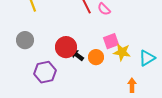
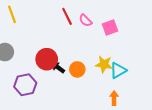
pink square: (111, 41) -> (110, 28), moved
cyan triangle: (147, 58) -> (118, 70), moved

